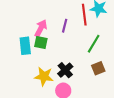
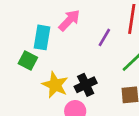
purple line: (65, 26) -> (104, 37), moved
green square: (41, 42) -> (28, 61), moved

